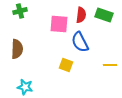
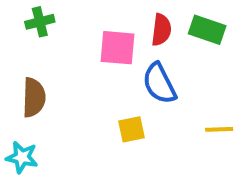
yellow square: (66, 65) -> (131, 129), turned -32
cyan star: (25, 87) -> (22, 157), moved

